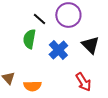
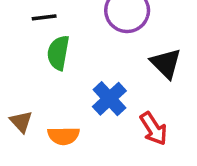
black line: (39, 19) -> (44, 17), moved, turned -48
blue cross: (58, 50) -> (109, 99), moved

